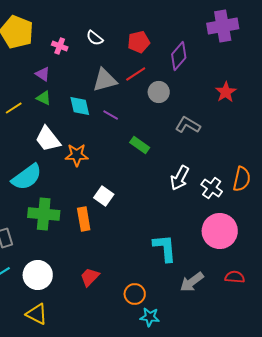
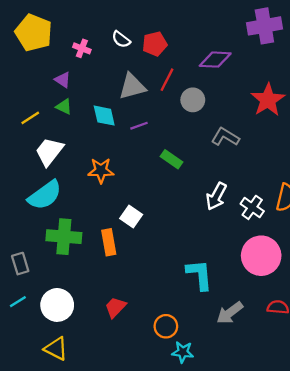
red pentagon: (139, 42) -> (155, 44), moved
purple diamond: (179, 56) -> (215, 60), turned 52
red line: (136, 74) -> (167, 80), turned -30
red star: (226, 92) -> (268, 100), size x1.4
purple line: (111, 115) -> (139, 126), turned -49
white trapezoid: (48, 139) -> (49, 151), moved, turned 76

